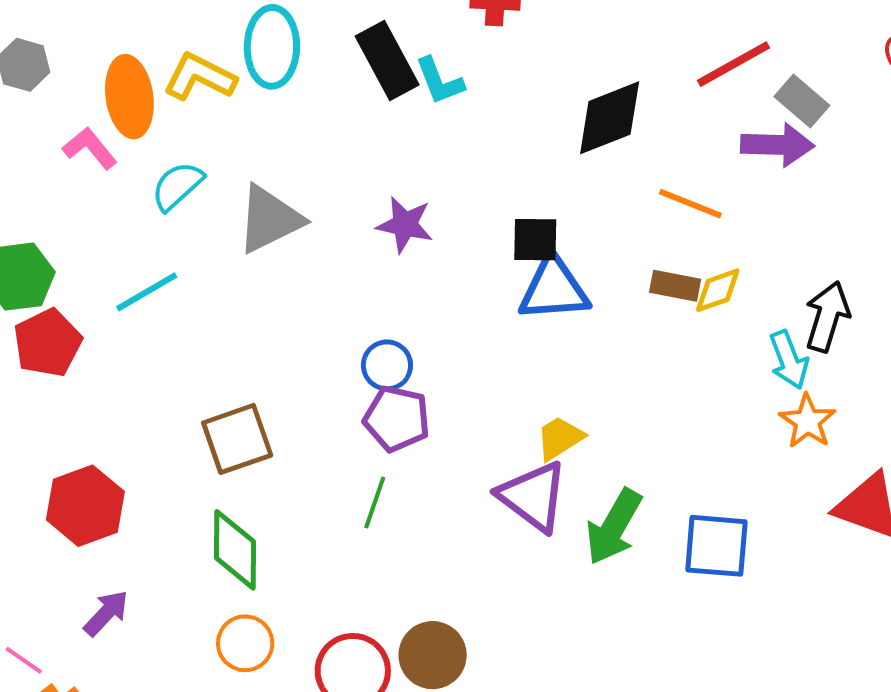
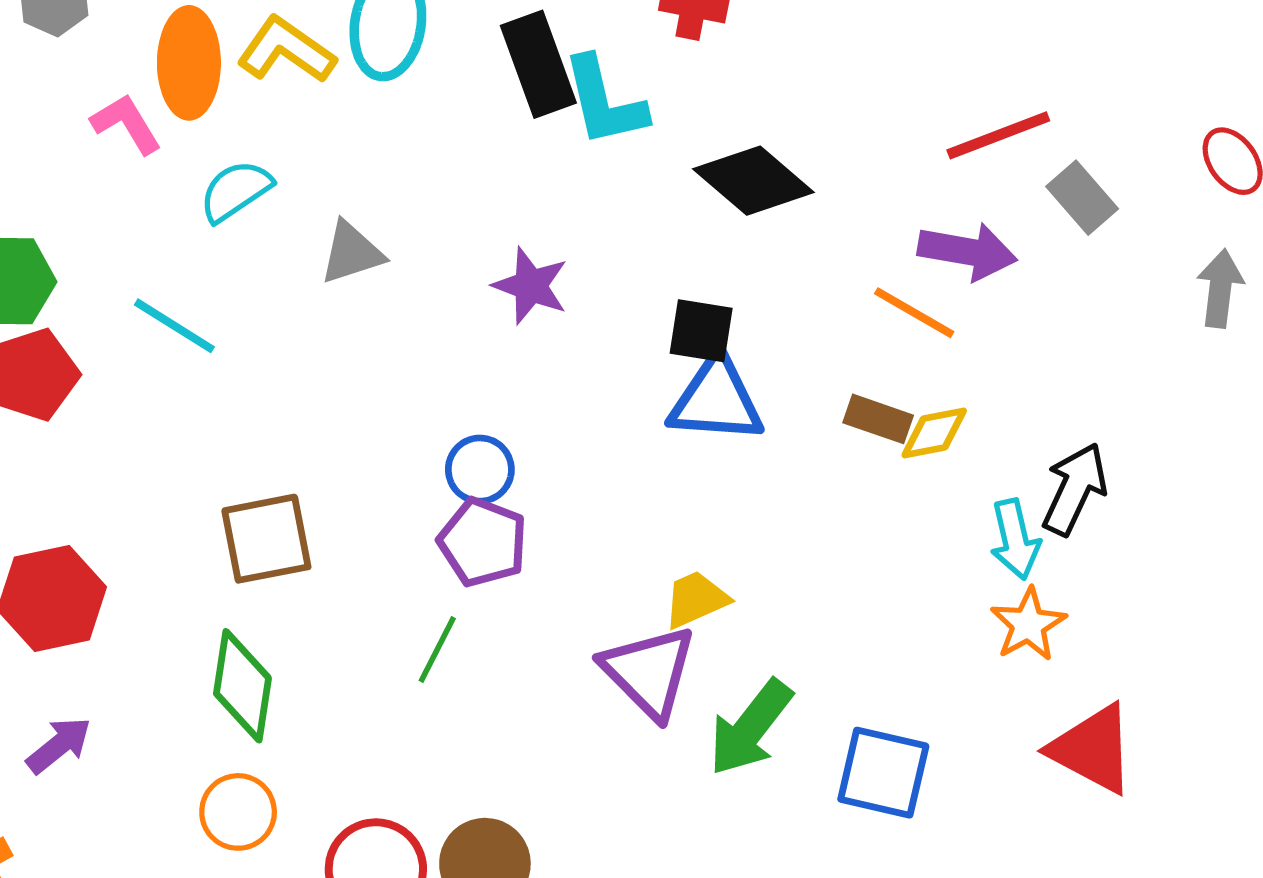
cyan L-shape: (440, 81) -> (604, 102), size x1.4
black diamond: (610, 118) -> (753, 181), moved, turned 54
purple arrow: (777, 145) -> (967, 251), moved
gray triangle: (270, 219) -> (352, 253), size x0.7
cyan line: (147, 292) -> (174, 326), turned 54

